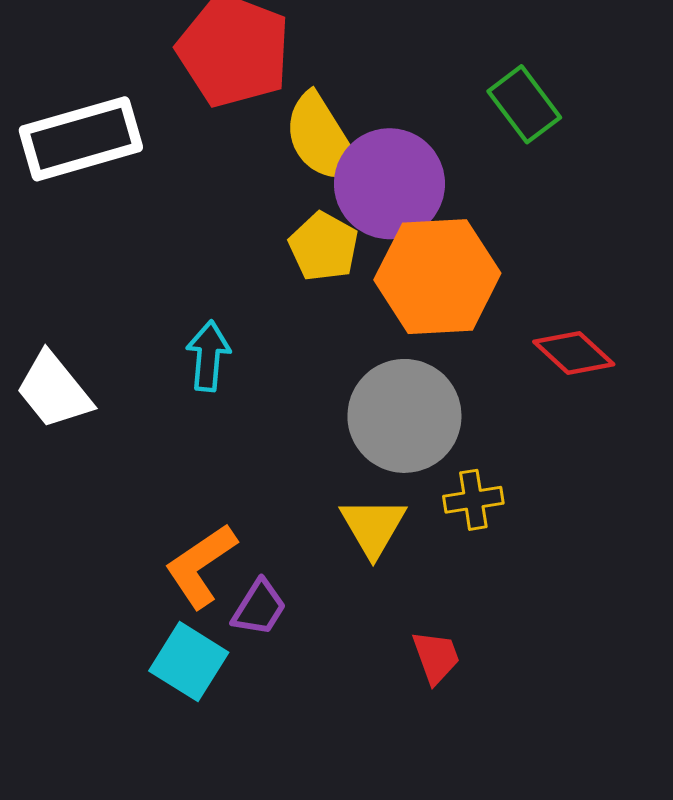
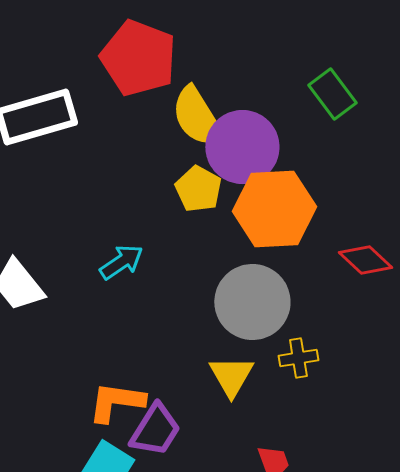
cyan arrow: (208, 356) -> (121, 262), turned 51
orange L-shape: (201, 566) -> (116, 402), turned 42
purple trapezoid: (259, 608) -> (155, 430), size x1.4

